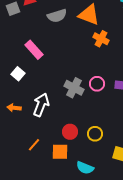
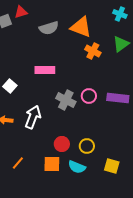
pink rectangle: (34, 50) -> (45, 70), moved, turned -48
orange line: (34, 145) -> (18, 163), moved
cyan semicircle: (85, 168) -> (77, 167), moved

